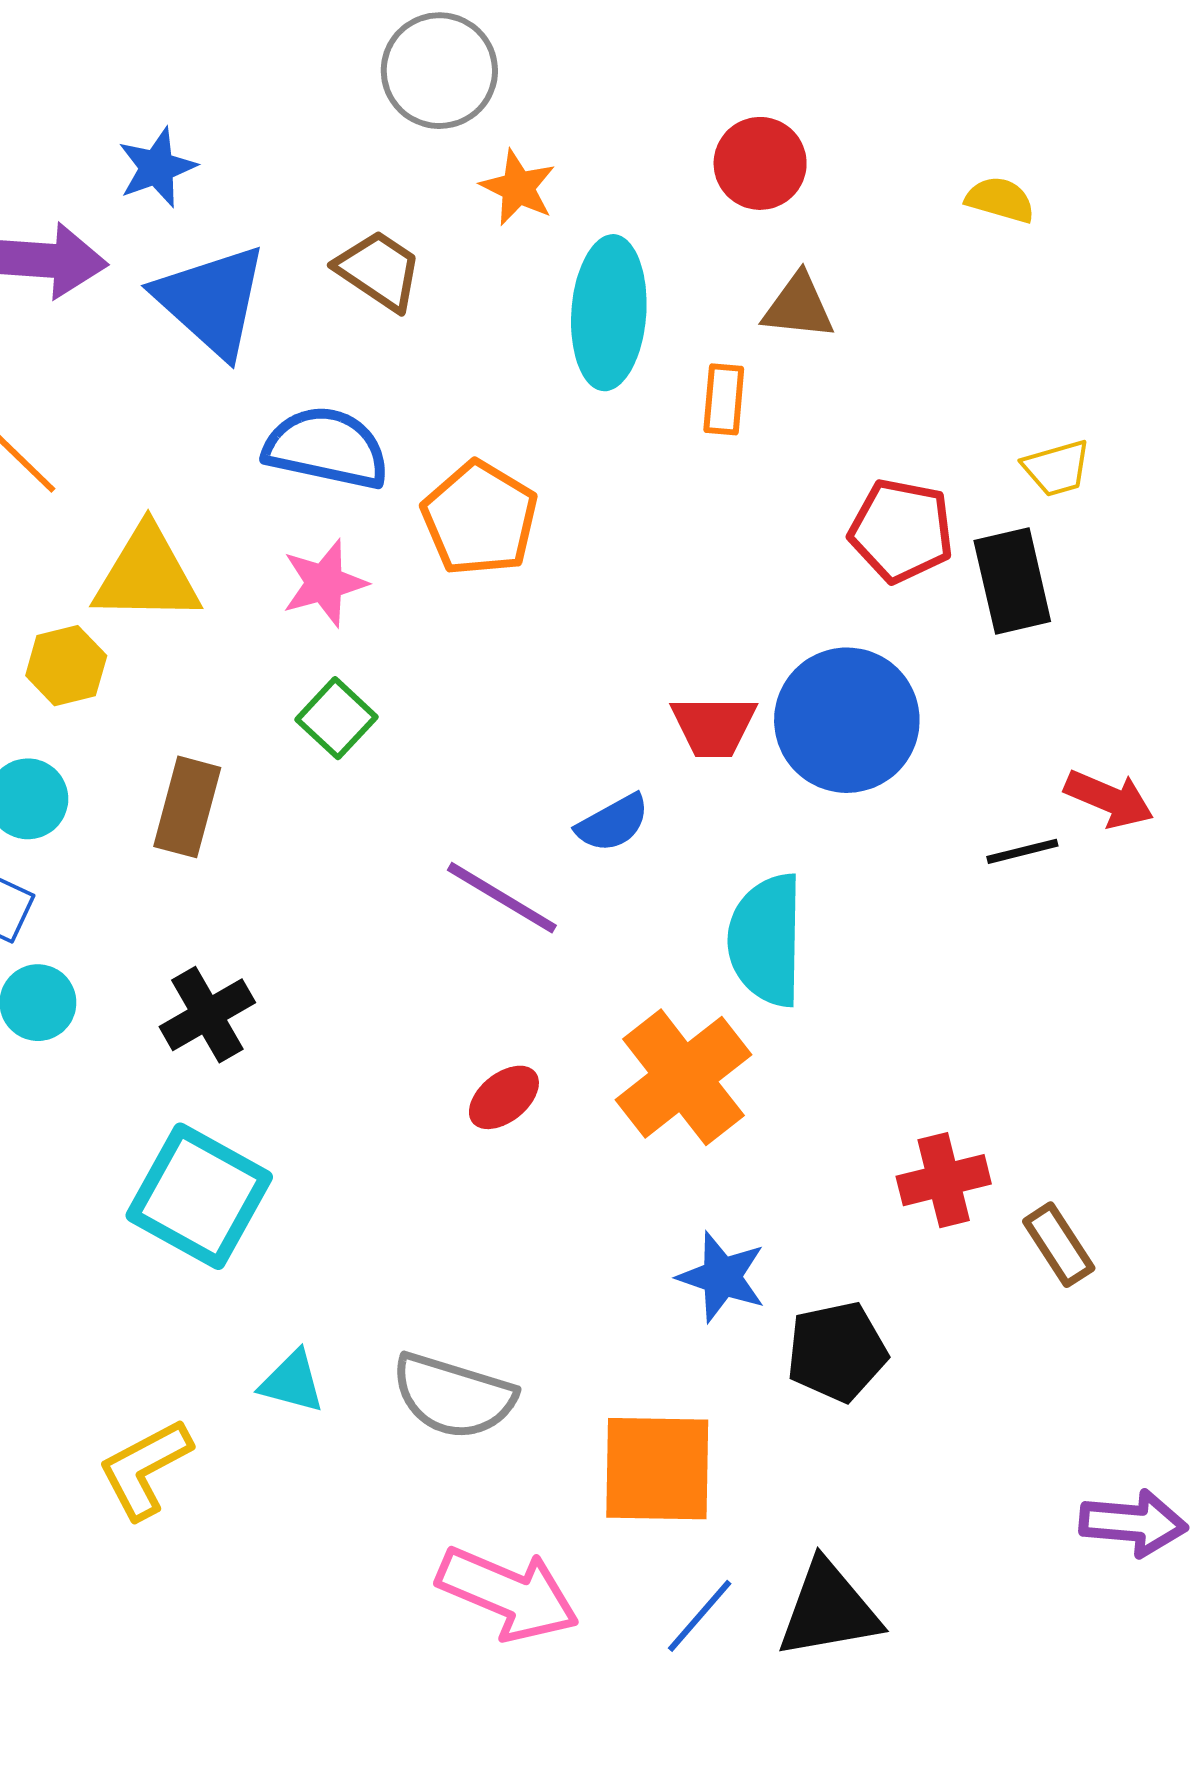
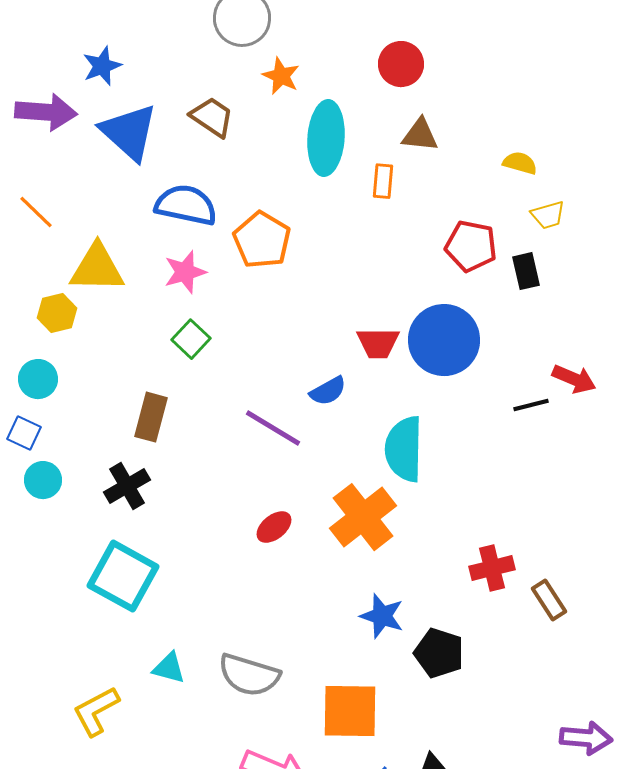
yellow semicircle: (1000, 200) -> (520, 163), moved
black rectangle: (1012, 581) -> (526, 271), size x0.7
brown rectangle: (187, 807) -> (151, 417), moved
black pentagon: (837, 1352) -> (439, 653), turned 30

